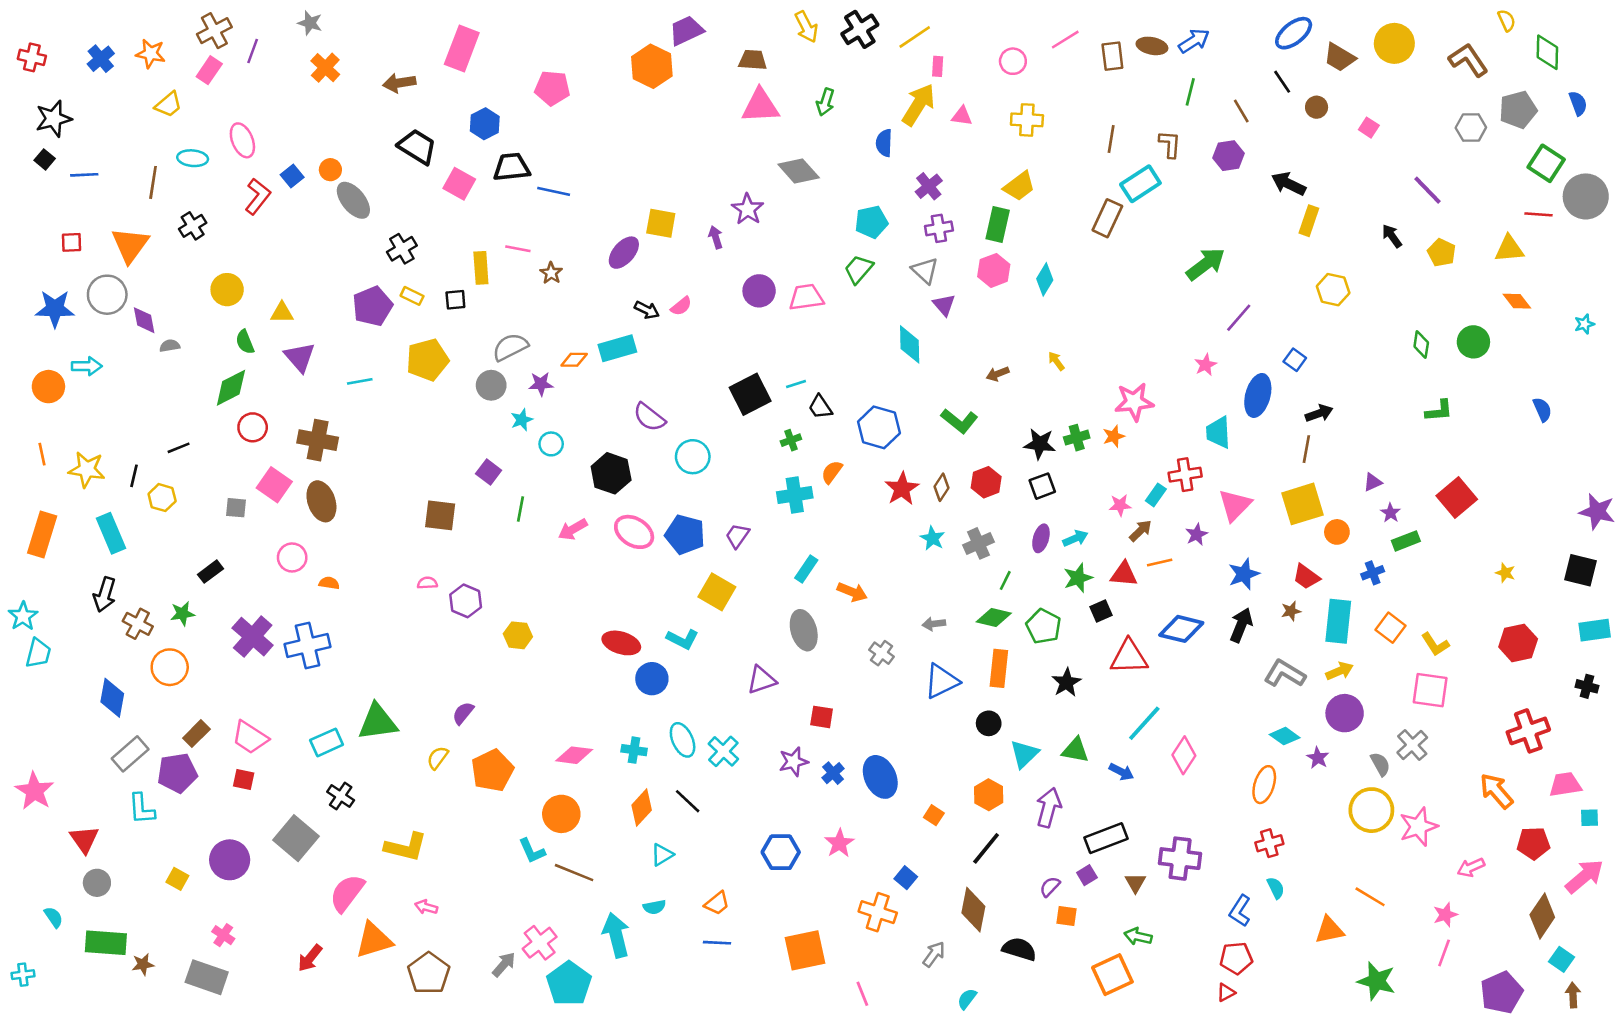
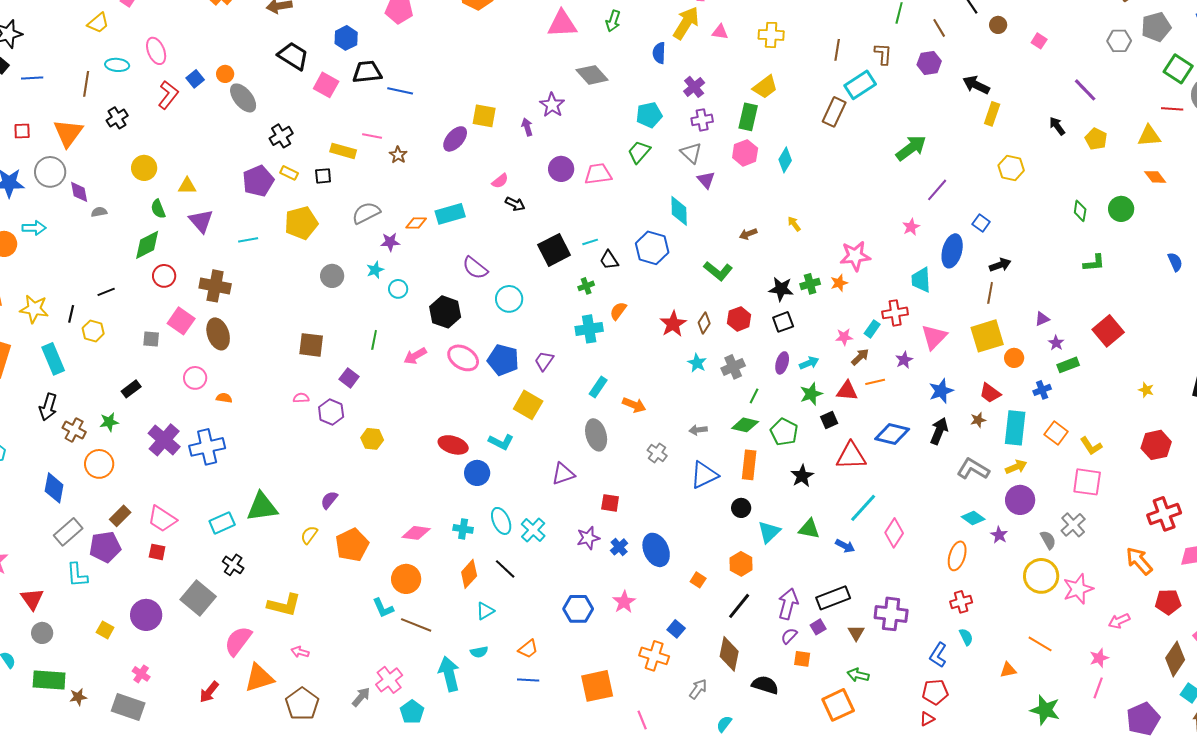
yellow rectangle: (481, 268) -> (343, 151), turned -70
black arrow: (647, 310) -> (515, 204), moved
gray circle: (491, 385) -> (332, 276), moved
blue hexagon: (879, 427) -> (652, 248), moved
purple square: (489, 472) -> (349, 378), moved
purple arrow: (1049, 808) -> (788, 604), moved
orange triangle: (1329, 930) -> (1008, 670), size x0.7
cyan pentagon: (569, 984) -> (412, 712), size x0.7

